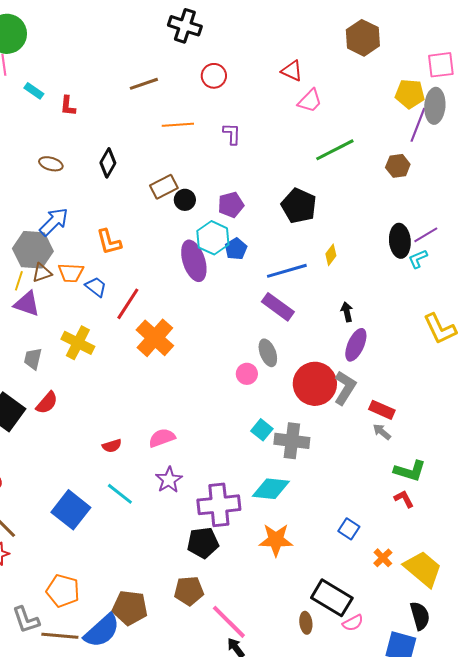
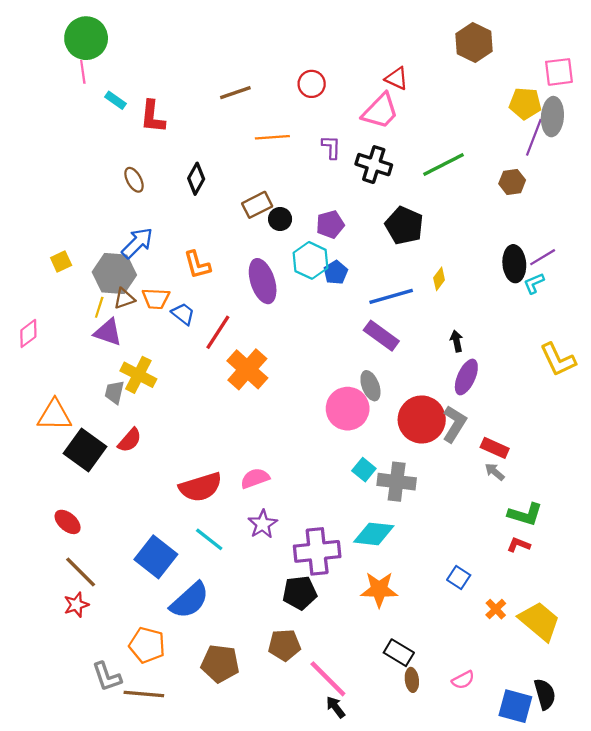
black cross: (185, 26) -> (374, 165), moved
pink trapezoid: (310, 101) -> (380, 111), moved, size x1.4
red L-shape: (68, 106) -> (153, 117), size x1.5
brown ellipse: (51, 164) -> (134, 180), turned 45
purple ellipse: (194, 261) -> (263, 281), moved
yellow cross: (78, 343) -> (138, 375), moved
pink circle: (247, 374) -> (348, 409), size x1.8
red semicircle: (112, 446) -> (200, 487), size x2.0
red L-shape: (404, 499) -> (519, 545), turned -40
black rectangle: (332, 598) -> (399, 653), moved, size x0.7
black semicircle: (420, 616) -> (545, 694), moved
blue semicircle: (102, 631) -> (190, 600), moved

